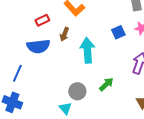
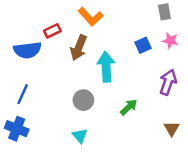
brown arrow: (64, 34) -> (79, 48), size x1.5
blue semicircle: (38, 46) -> (27, 50), moved
gray circle: (77, 91) -> (83, 100), moved

